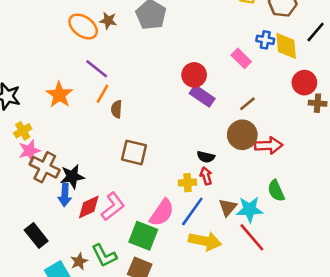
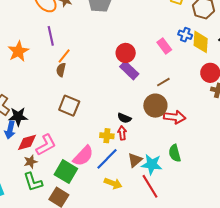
purple line: (97, 69) -> (51, 36), turned 30
orange line: (103, 94) -> (64, 56), moved
yellow arrow: (205, 241) -> (113, 183), size x0.7
brown star: (79, 261) -> (31, 162), moved

